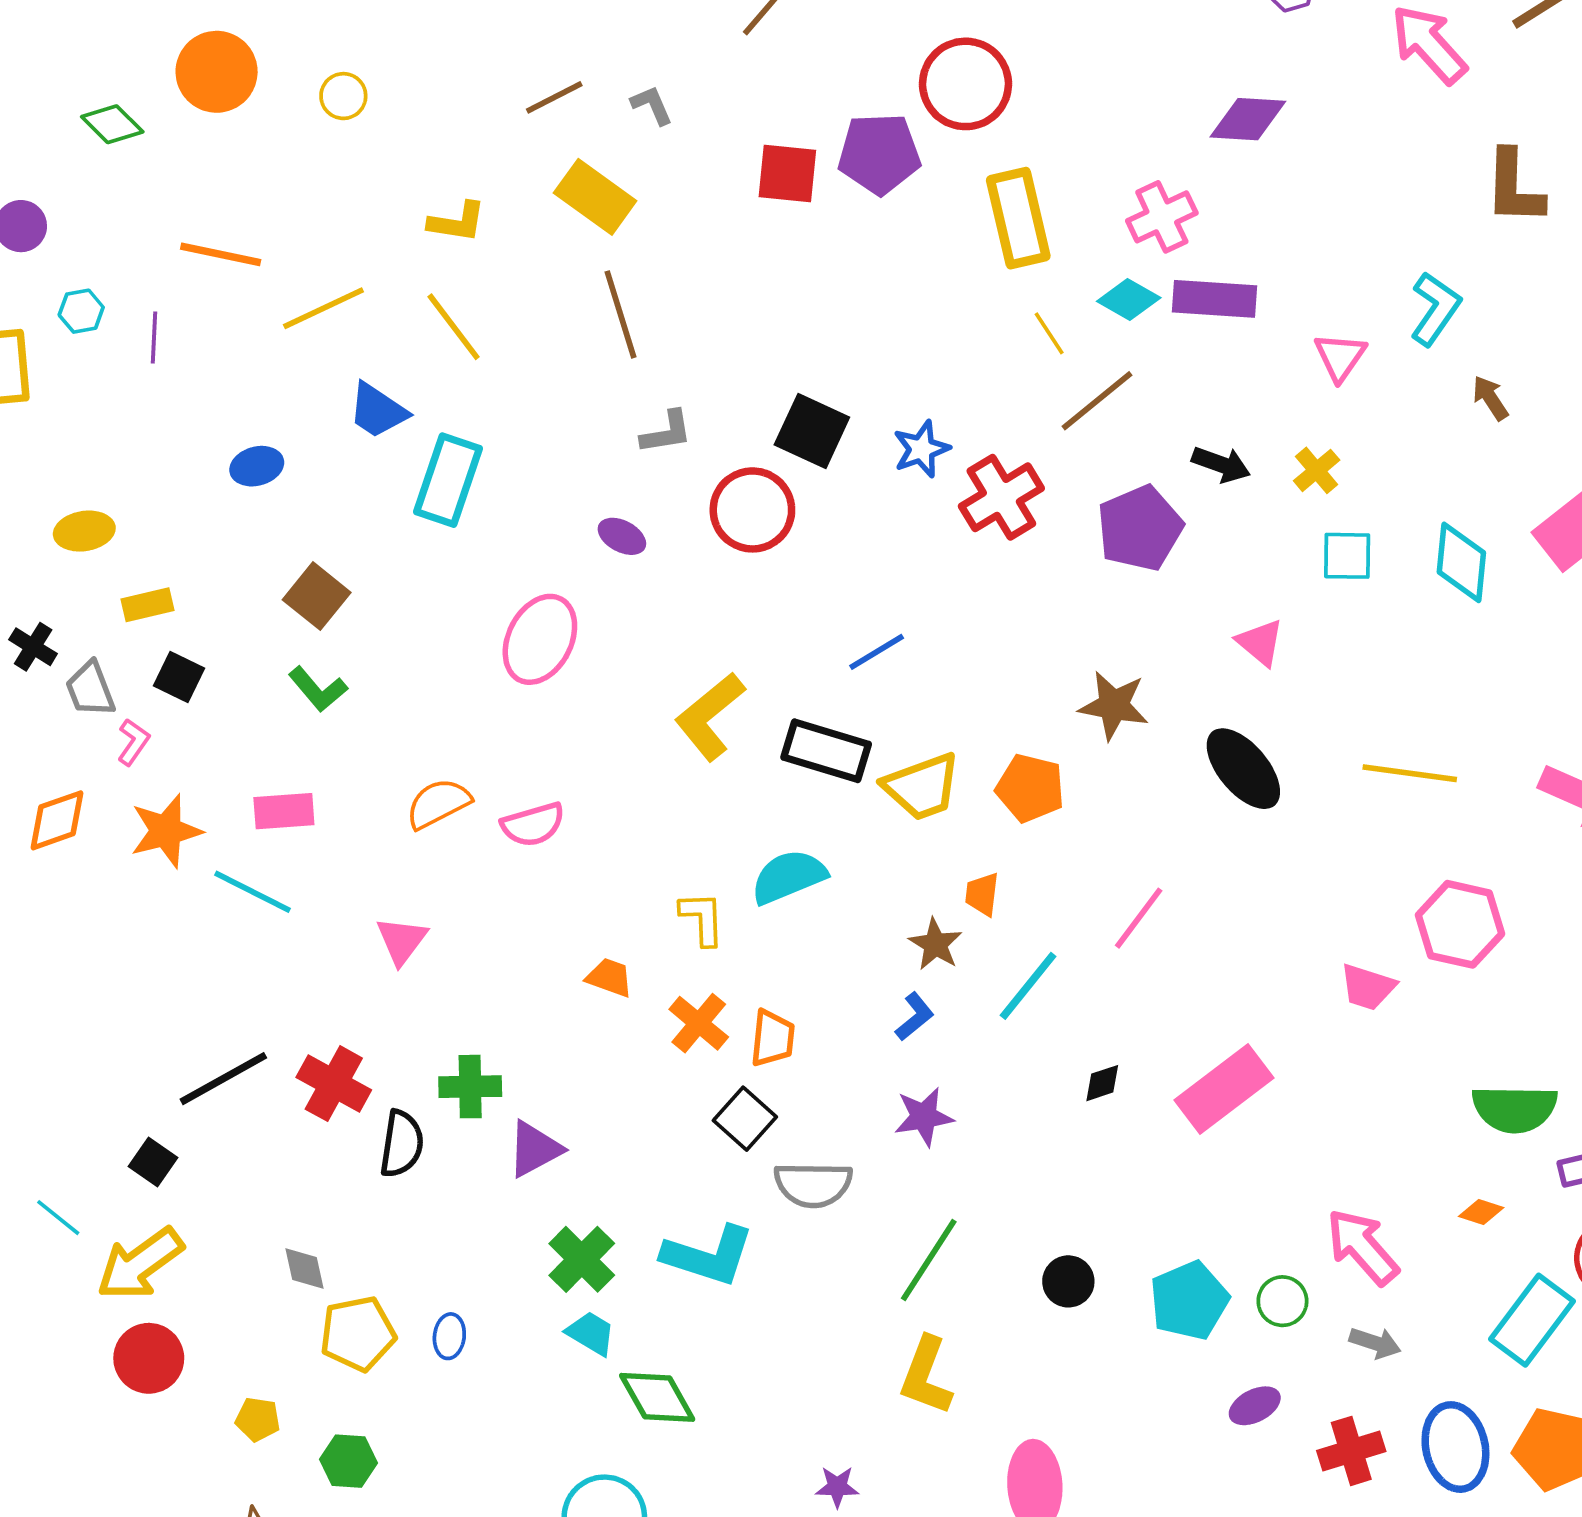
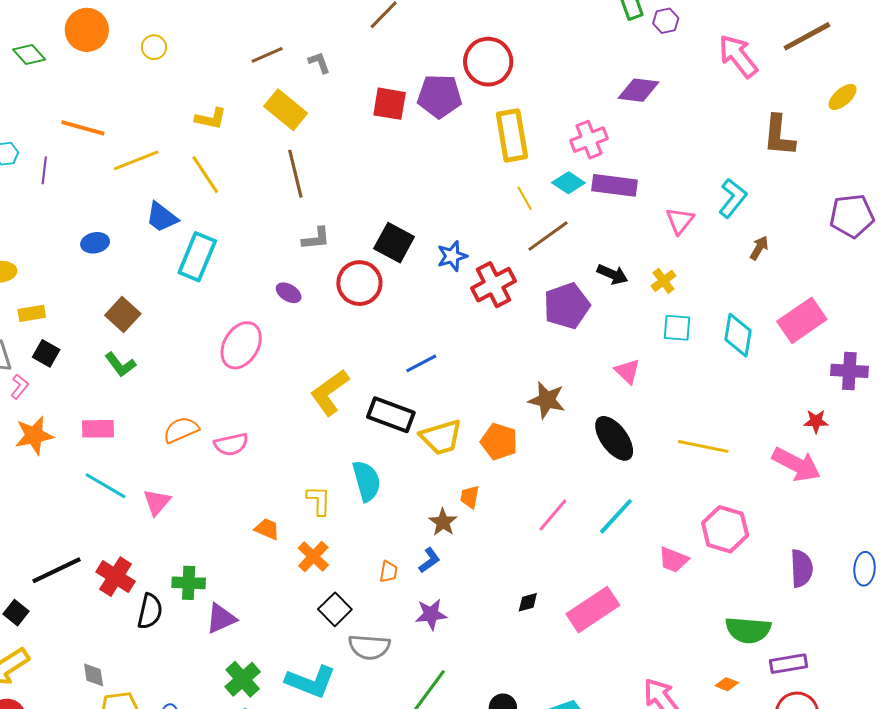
brown arrow: (1490, 398) -> (759, 248), turned 60
cyan semicircle: (789, 877) -> (367, 481), turned 93
cyan line: (253, 892) -> (106, 486), moved
cyan line: (1028, 986) -> (616, 516), moved
orange trapezoid: (773, 1038) -> (389, 572), moved, size x0.7

